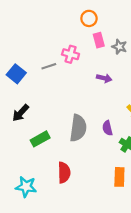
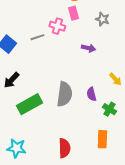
pink rectangle: (99, 40) -> (73, 13), moved
green rectangle: (40, 139) -> (29, 104), size x1.4
red semicircle: (64, 173) -> (64, 148), moved

